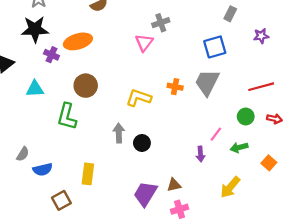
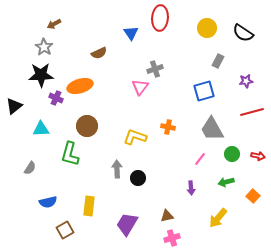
gray trapezoid: (207, 82) -> (212, 129), moved, turned -56
red line: (261, 87) -> (252, 112), moved
pink line: (216, 134) -> (200, 159), moved
gray semicircle: (23, 154) -> (30, 168), moved
purple trapezoid: (145, 194) -> (127, 224), moved

